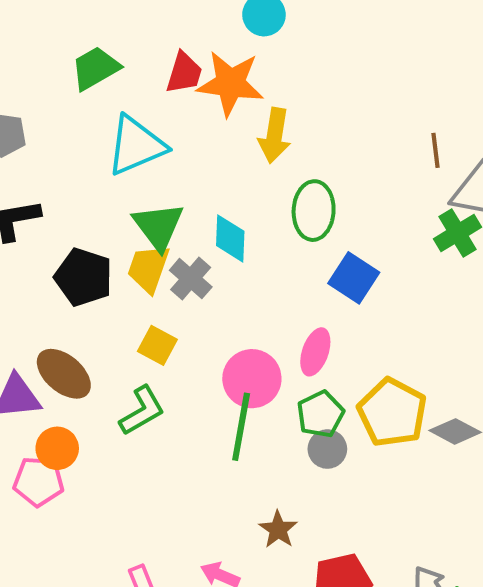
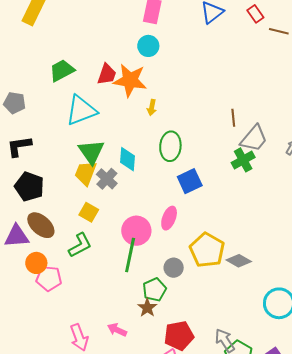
yellow arrow: (275, 135) -> (152, 107), size x0.6
black pentagon: (84, 277) -> (29, 187), moved
blue square: (354, 278) -> (190, 181), turned 30
green pentagon: (320, 414) -> (154, 290), moved
pink pentagon: (39, 481) -> (49, 278), moved

